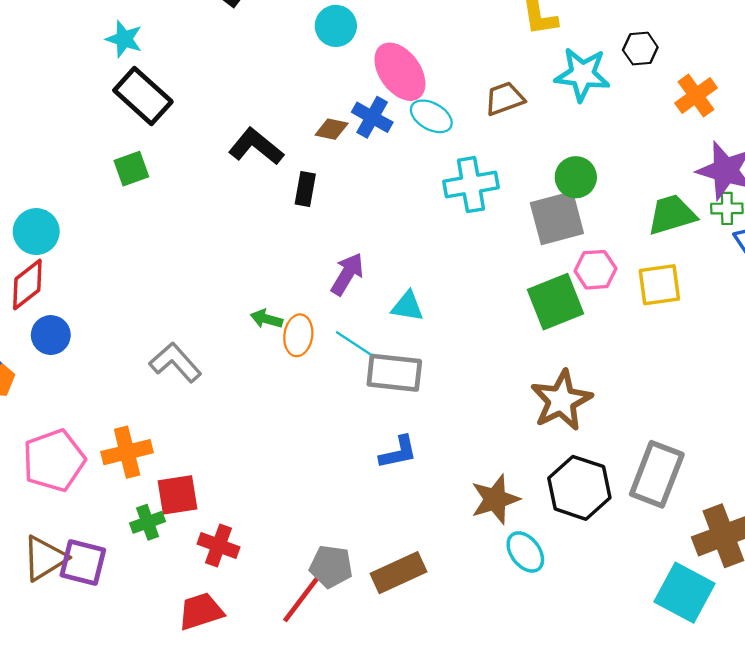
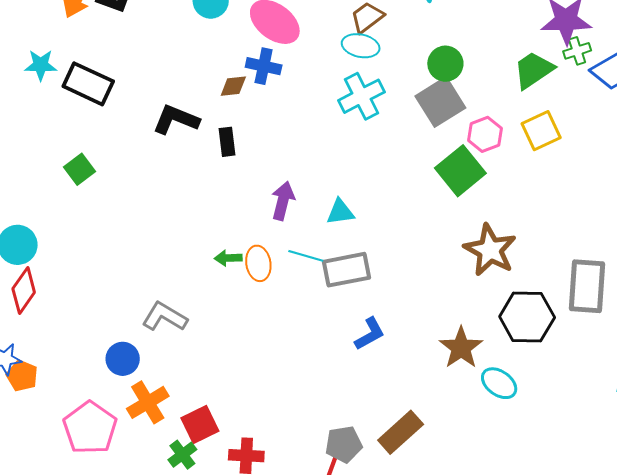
black rectangle: (143, 96) -> (88, 84), moved
cyan ellipse: (431, 116) -> (361, 46), moved
blue circle: (51, 335) -> (123, 359), moved

